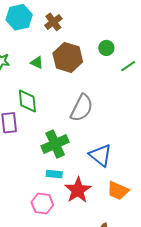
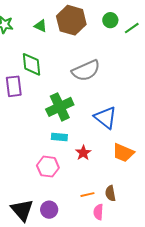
green circle: (106, 48) -> (110, 20), moved
gray semicircle: (82, 108) -> (86, 70), turned 40
red star: (78, 190) -> (83, 153), size x0.6

